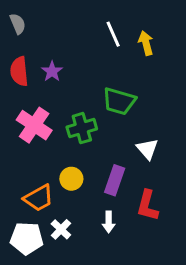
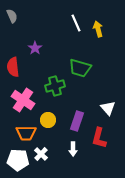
red semicircle: (19, 71) -> (13, 67), moved
pink cross: (34, 125) -> (23, 100), moved
white triangle: (147, 149) -> (108, 108), moved
orange trapezoid: (39, 198) -> (26, 133), turned 30

